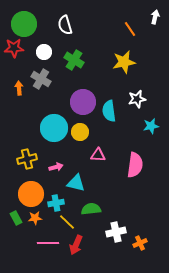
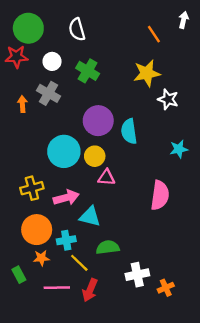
white star: (137, 99) -> (168, 99), moved, turned 30
pink triangle: (98, 155) -> (107, 177), moved
pink arrow: (56, 167) -> (66, 198), size x1.5
green rectangle: (16, 218) -> (19, 275), moved

